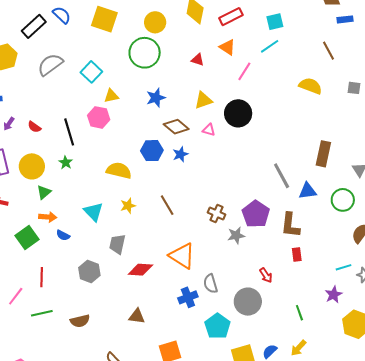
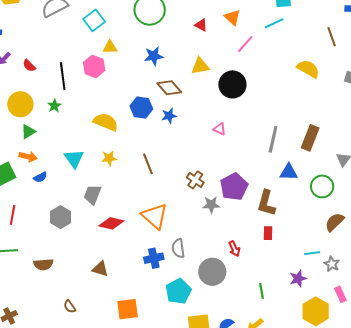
pink triangle: (209, 130) -> (220, 129), moved
gray line: (282, 176) -> (273, 139), moved, turned 32
blue semicircle: (63, 235) -> (40, 177), turned -64

